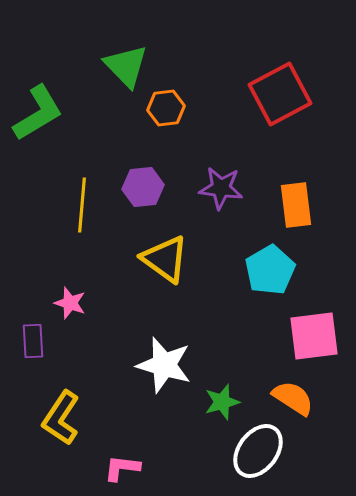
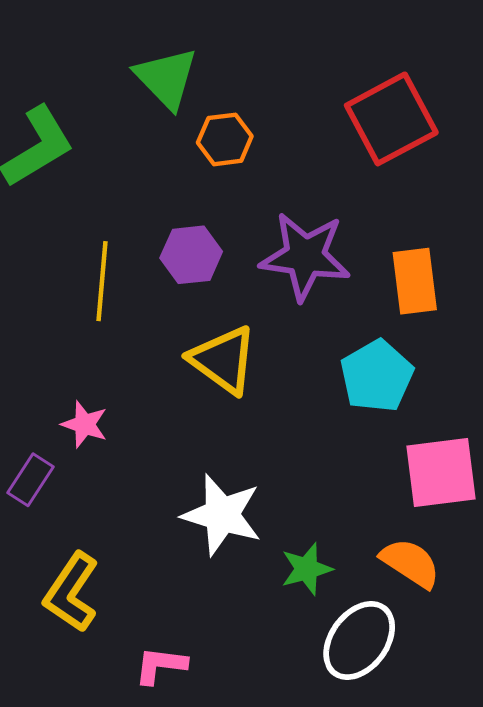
purple star: (221, 188) -> (305, 256), size x1.4
purple rectangle: (33, 341) -> (30, 480), turned 36

